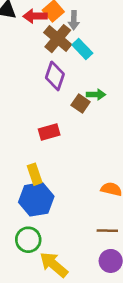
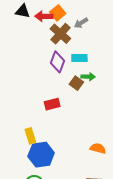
gray arrow: (74, 20) -> (81, 23), moved, turned 56
cyan rectangle: (82, 49) -> (79, 58), moved, turned -49
yellow rectangle: (35, 174) -> (30, 136), moved

